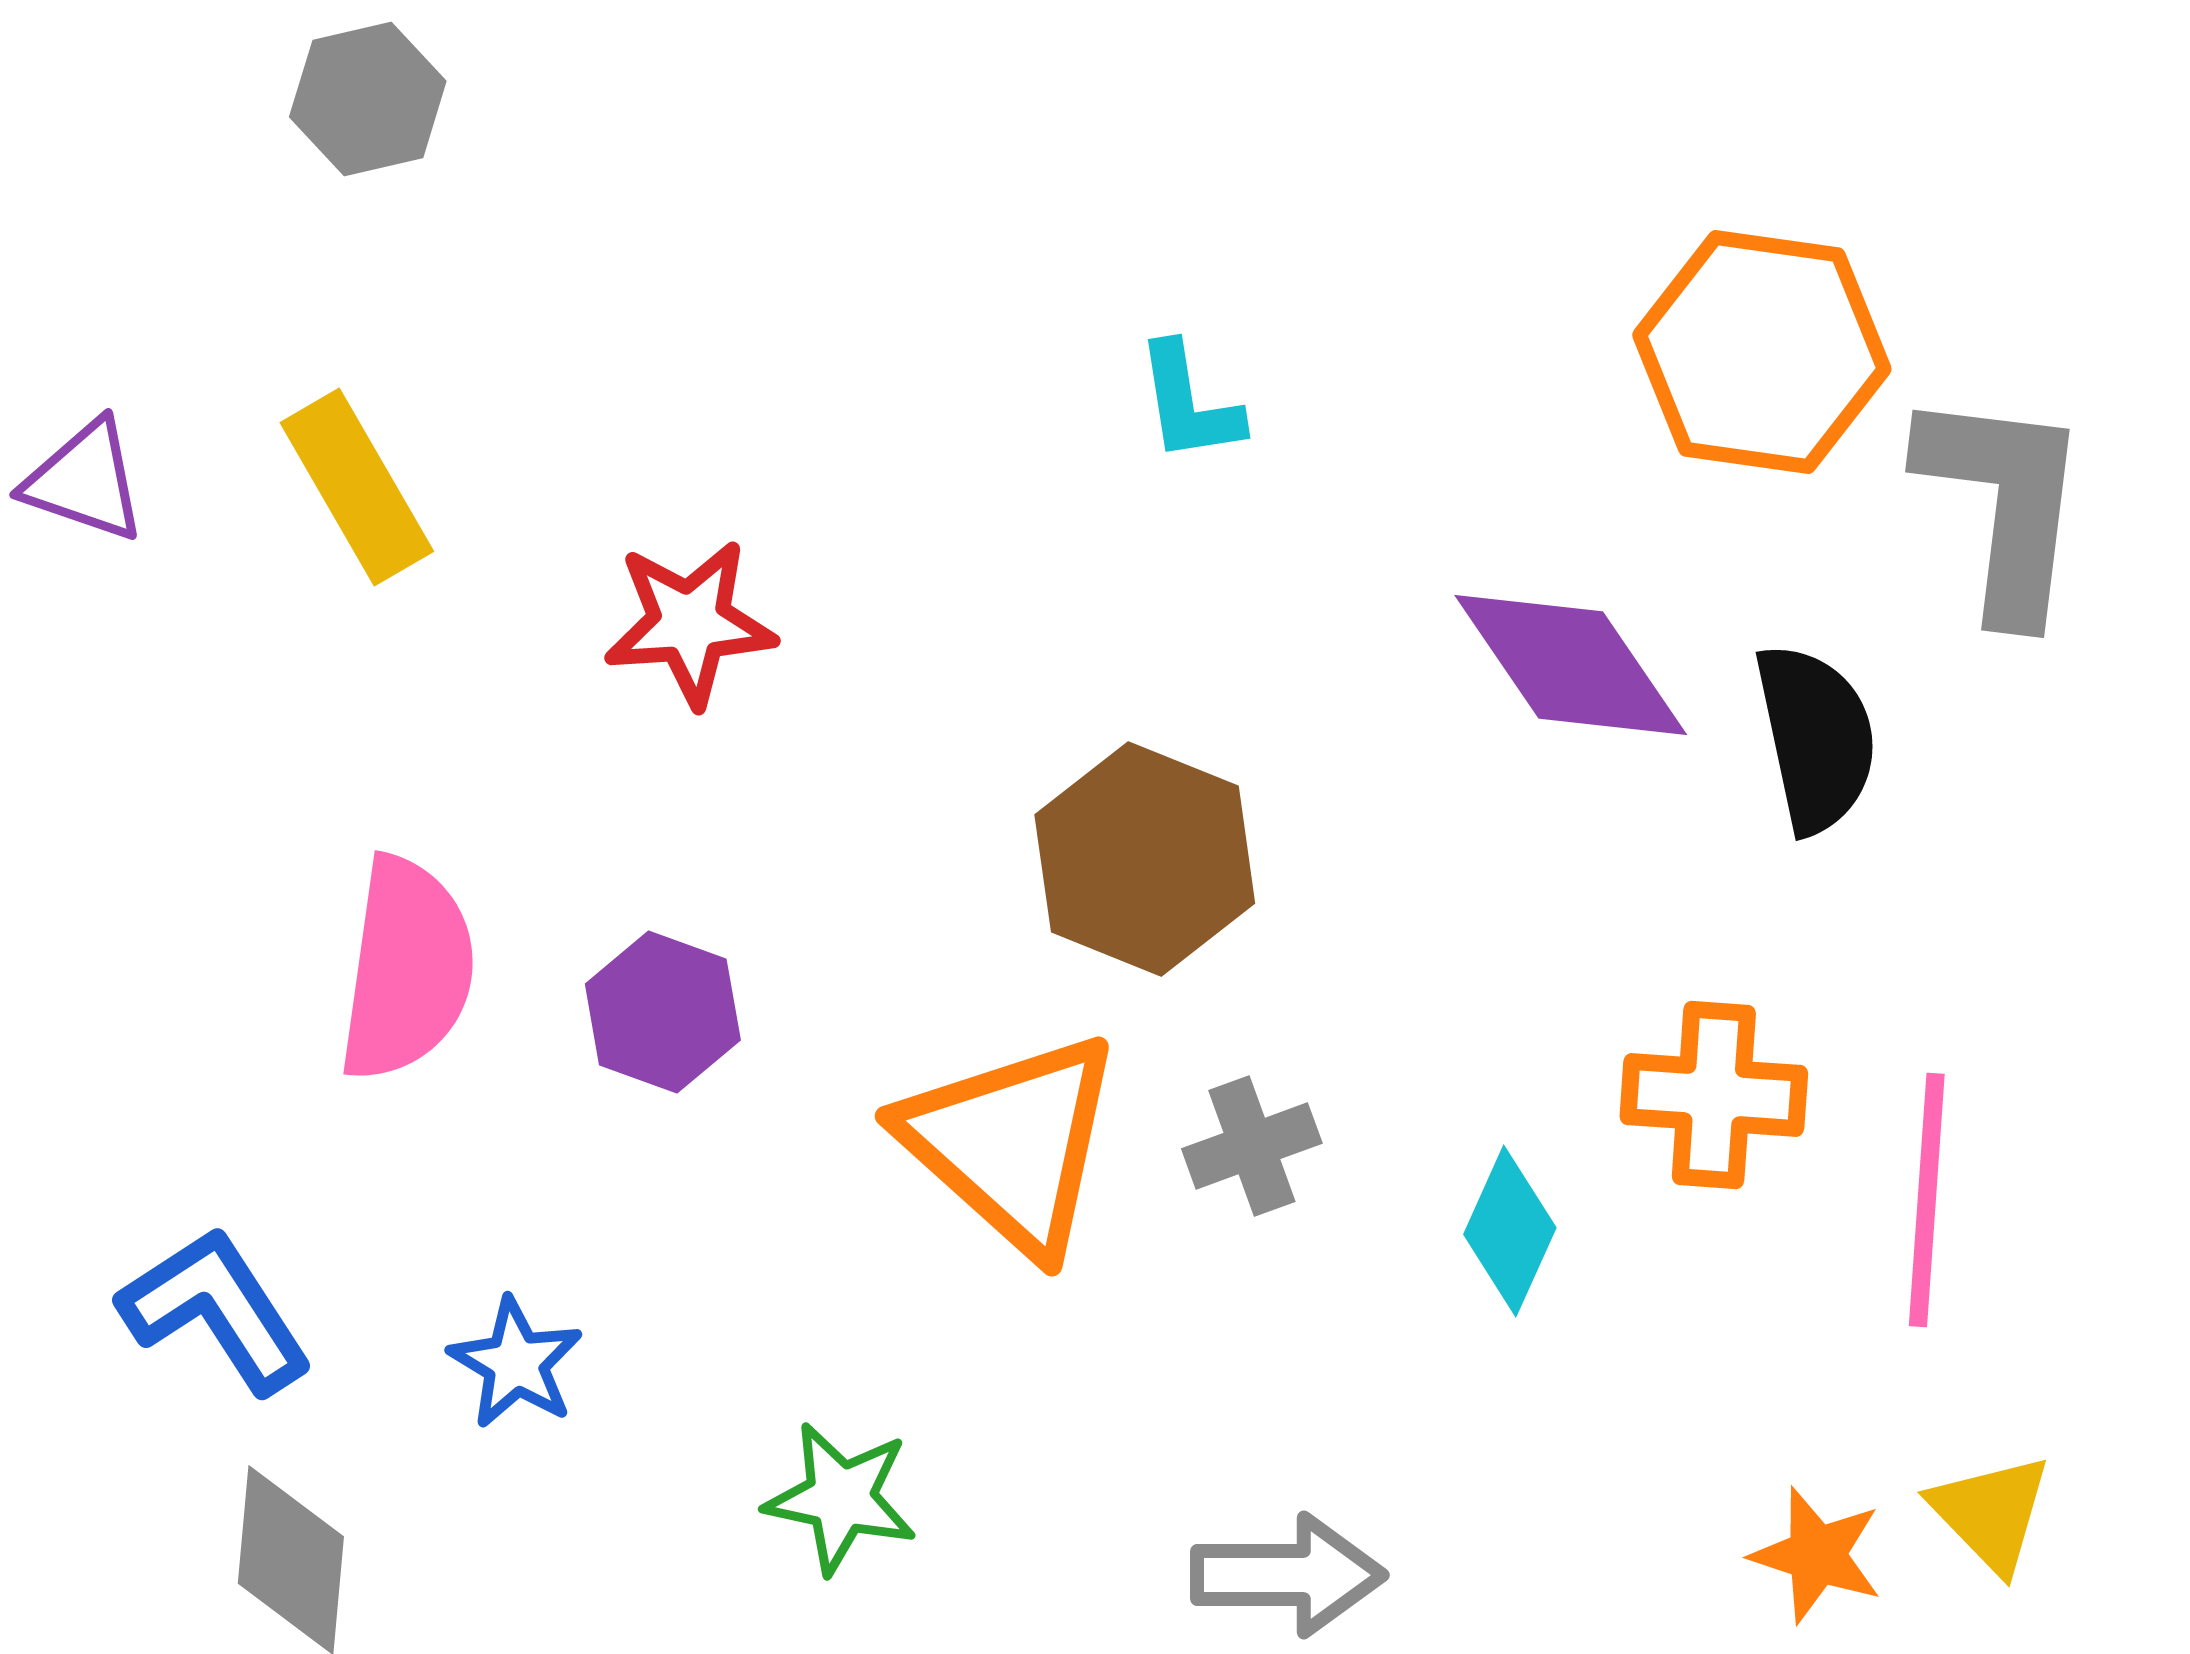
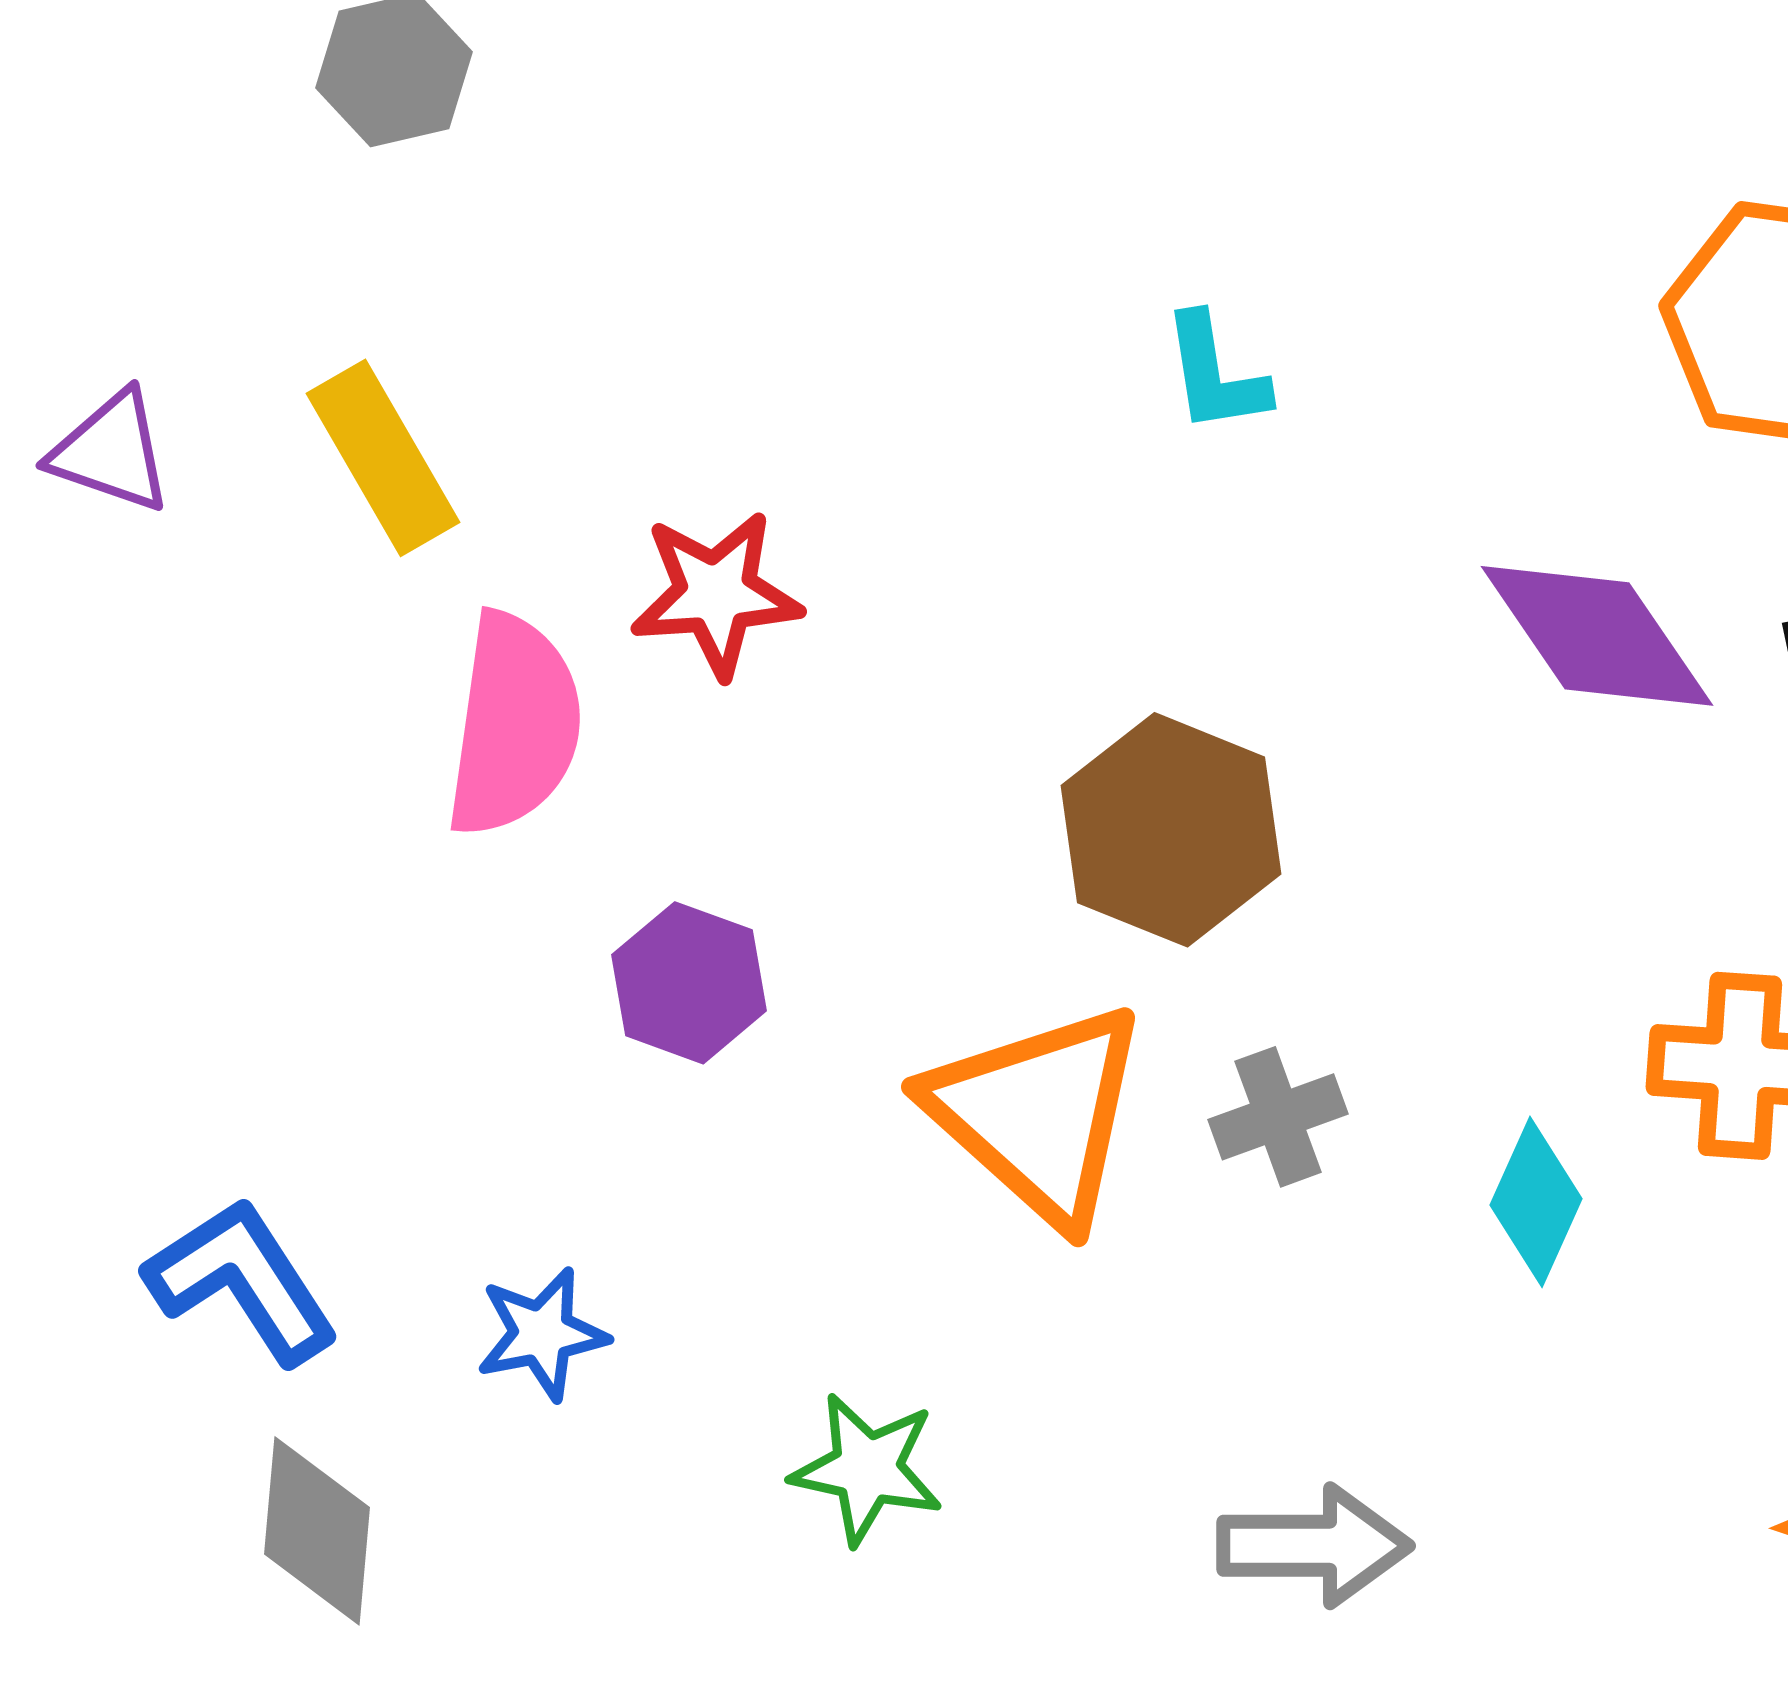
pink semicircle: (407, 969) -> (514, 725), moved
blue star: (516, 1363) -> (542, 1334), turned 30

